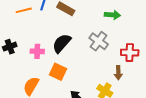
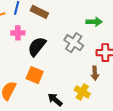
green arrow: (112, 15) -> (94, 22), moved
pink cross: (37, 51) -> (18, 33), moved

